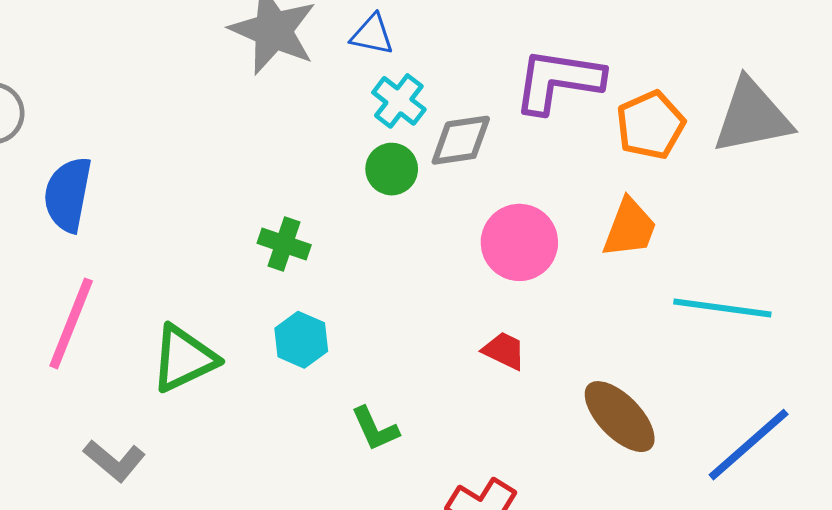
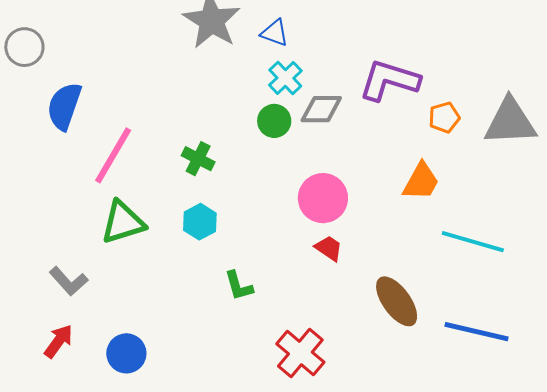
orange pentagon: (650, 125) -> (444, 118), size x0.7
pink circle: (519, 242) -> (323, 198), moved
pink line: (71, 323) -> (113, 155), moved
blue line: (749, 445) -> (476, 332), turned 46

